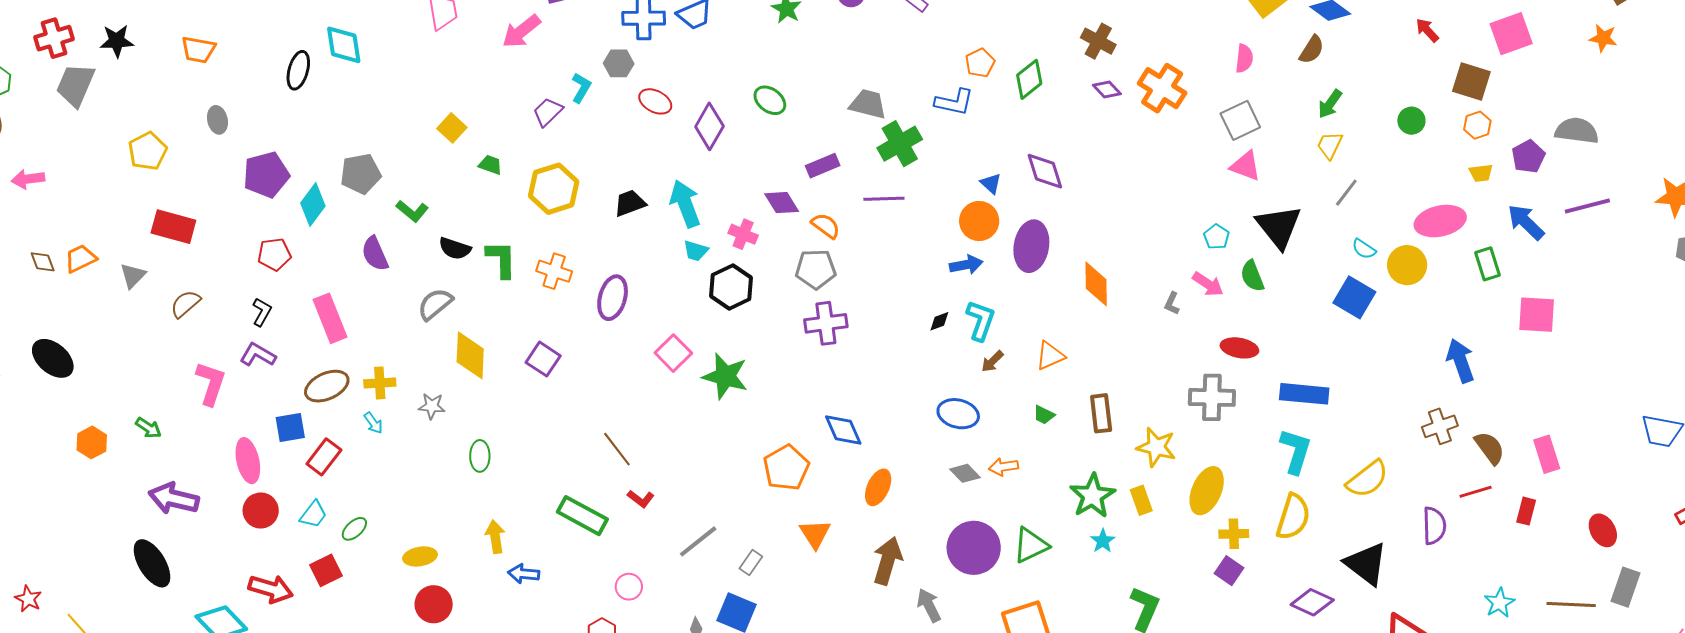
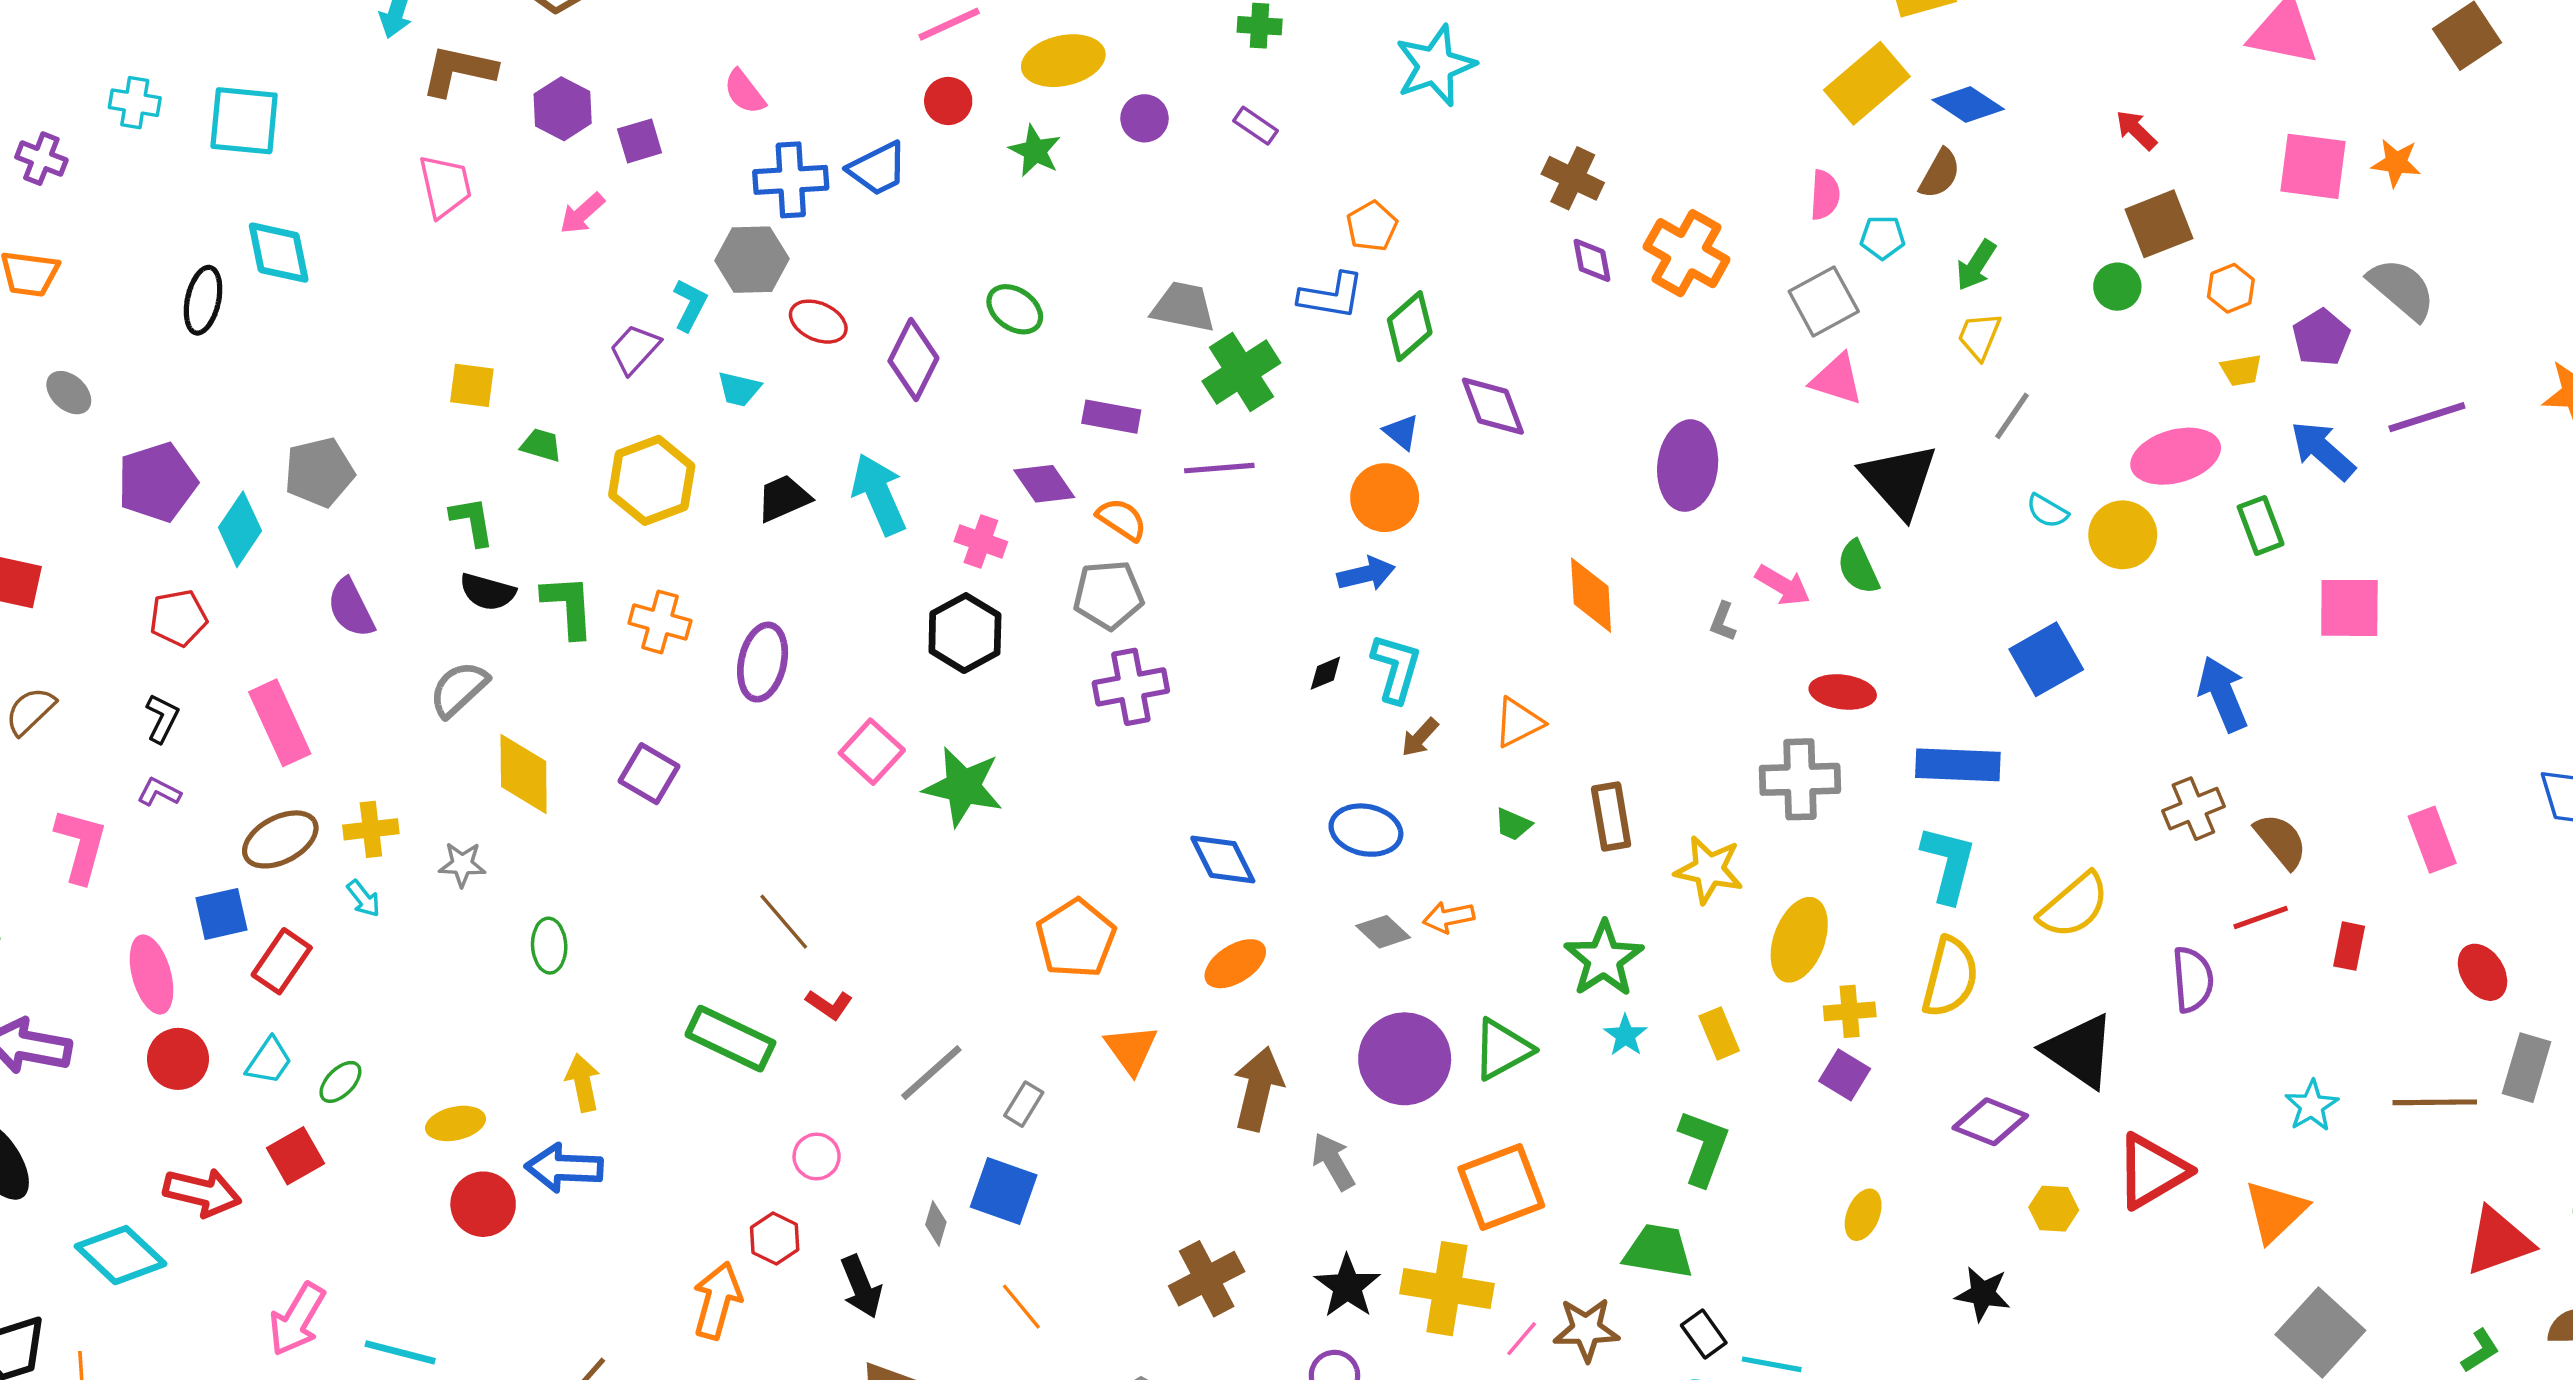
pink arrow: (521, 31) -> (582, 213), size x0.7
pink square: (1511, 34) -> (2313, 166), moved, turned 30
orange star: (1603, 38) -> (2396, 163), moved
gray hexagon: (619, 63) -> (752, 260), size x1.4
green diamond: (1029, 79) -> (1410, 326), moved
brown square: (1471, 82) -> (2159, 224), moved, turned -36
purple diamond: (1107, 89) -> (1592, 260), turned 36
gray ellipse: (217, 120) -> (69, 393), turned -32
yellow square: (452, 128) -> (472, 385), turned -32
gray semicircle: (1577, 131) -> (2402, 289), turned 36
purple rectangle: (823, 166) -> (1111, 417), turned 36
green L-shape: (412, 211) -> (472, 521), moved, turned -136
cyan pentagon: (1217, 237) -> (1883, 237), moved, turned -30
purple ellipse: (1031, 246) -> (1688, 466), moved
cyan trapezoid: (696, 251) -> (739, 389), moved
blue square: (1354, 297) -> (2046, 659), moved, turned 33
purple L-shape: (258, 355) -> (159, 792), size x0.7
blue diamond: (843, 430) -> (1223, 860), moved
pink rectangle: (1547, 454) -> (2432, 840), moved
orange ellipse: (878, 487) -> (1235, 964), turned 36
yellow rectangle: (1141, 500) -> (1719, 1033), moved
blue arrow: (524, 574) -> (564, 1168), moved, size x1.4

